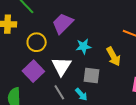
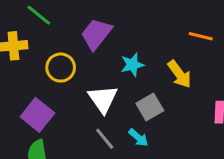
purple square: (33, 71) -> (37, 115), moved
gray square: (91, 75) -> (150, 107), turned -30

